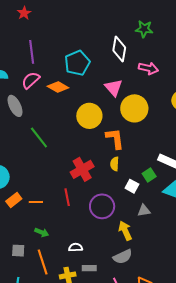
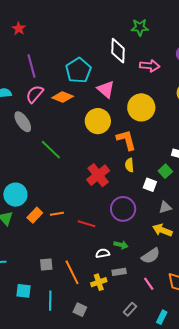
pink triangle: (114, 88) -> (106, 89), moved
red line: (67, 197) -> (87, 224), moved, turned -54
yellow arrow: (125, 231) -> (162, 230), moved, turned -36
green arrow: (42, 232) -> (121, 245), moved

